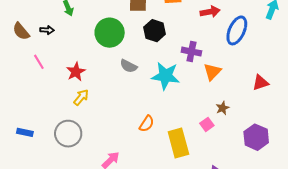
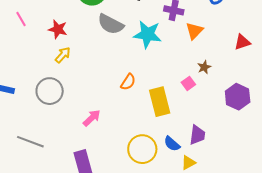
gray semicircle: (129, 66) -> (111, 24), size x1.5
red star: (76, 72) -> (58, 29), turned -30

